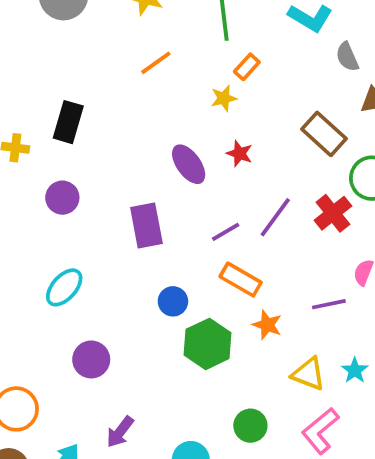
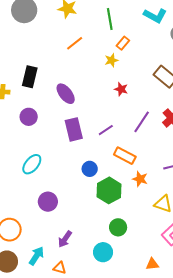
purple ellipse: (189, 164) -> (66, 94), moved
purple line: (226, 232) -> (106, 130), moved
green circle: (250, 426) -> (118, 227), moved

